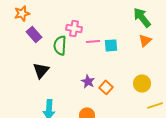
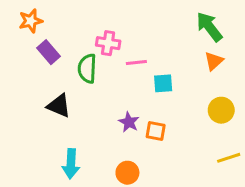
cyan square: (111, 45) -> (163, 83), moved
black triangle: (41, 70) -> (59, 106), turned -48
yellow circle: (142, 83) -> (221, 110), moved
orange square: (106, 87) -> (156, 131), turned -32

